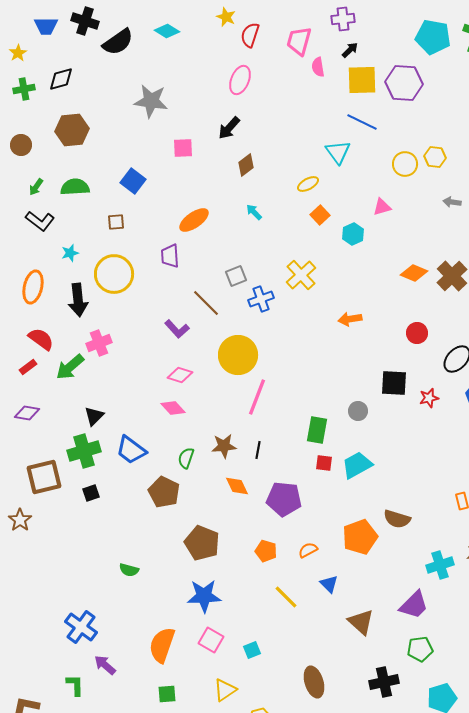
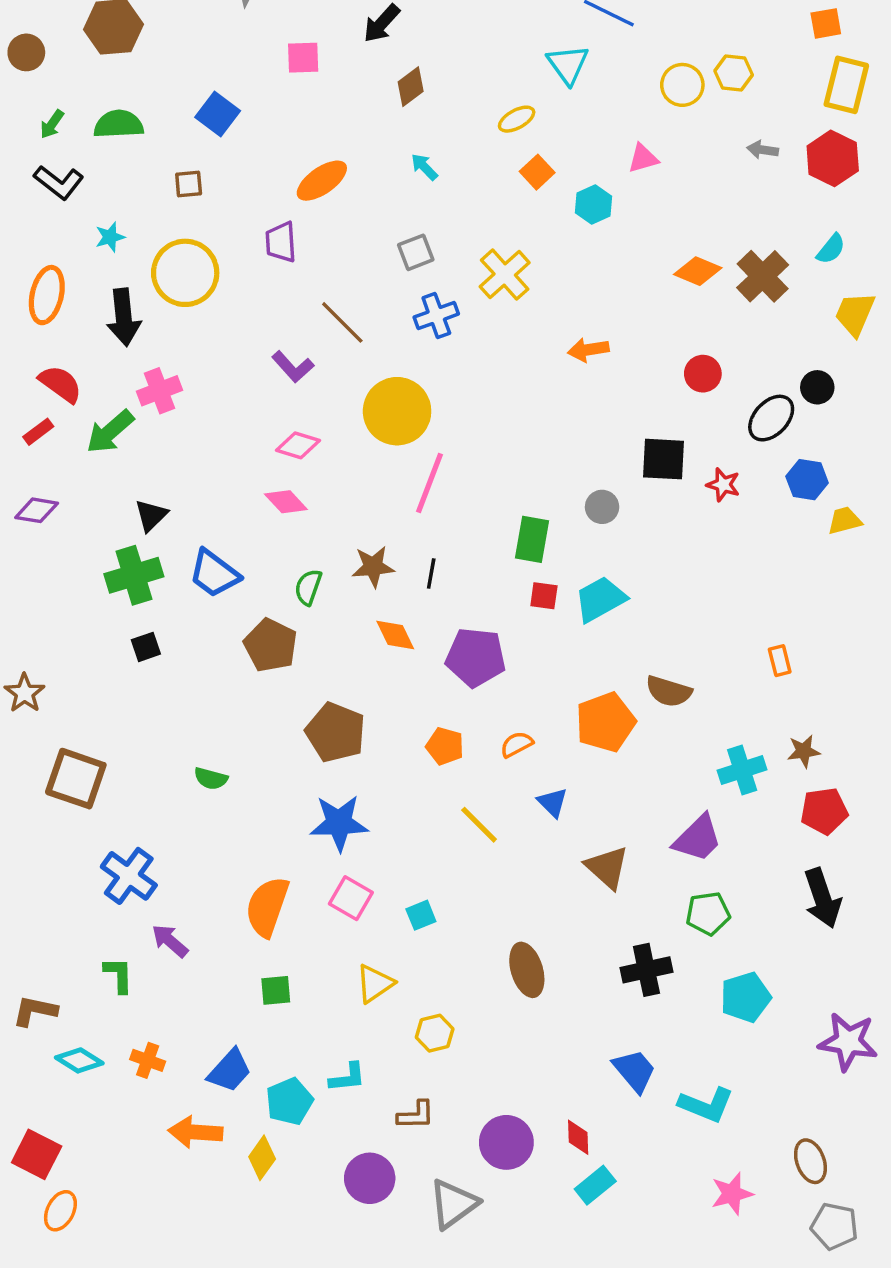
gray square: (236, 276) -> (416, 252), moved
red star: (429, 398) -> (723, 485), turned 30
brown square: (44, 477) -> (76, 779), moved, turned 33

